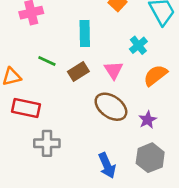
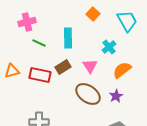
green line: (47, 61) -> (39, 43), moved
red rectangle: (26, 108) -> (40, 75), moved
purple star: (148, 120) -> (116, 96), moved

